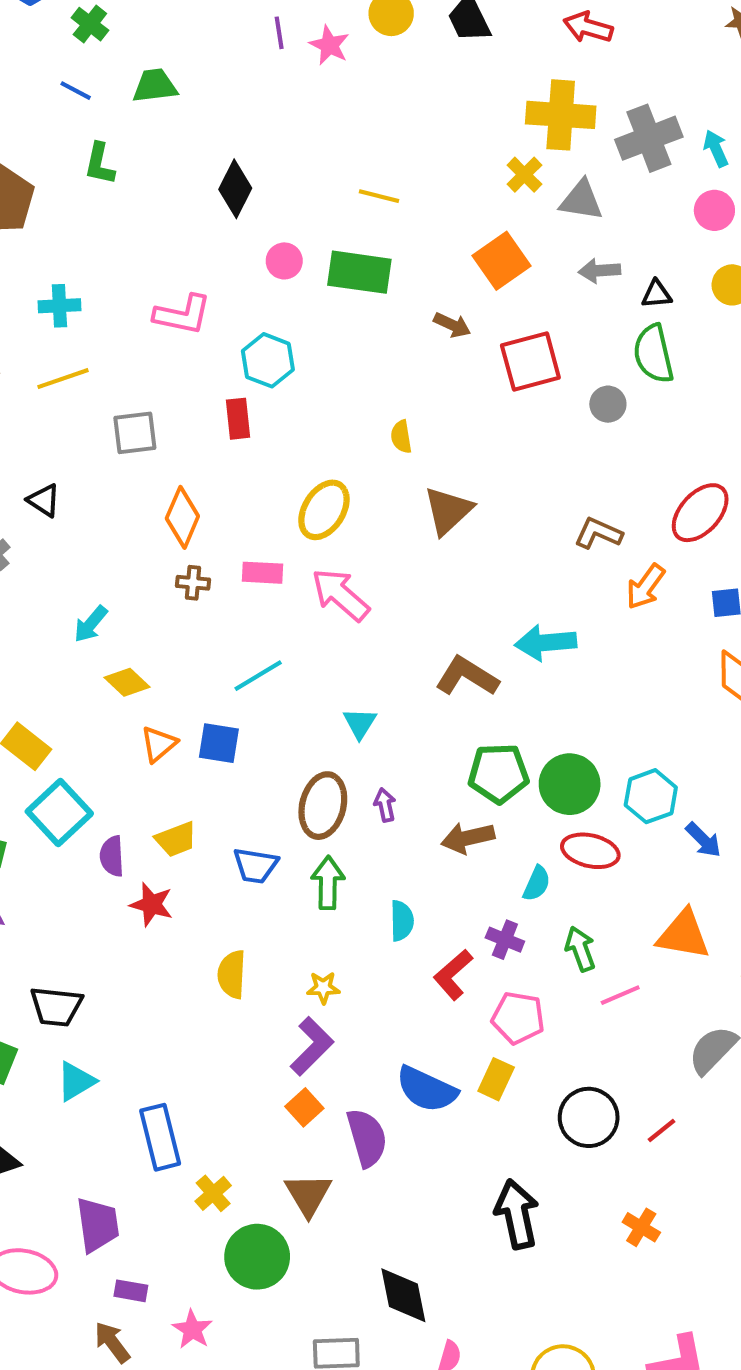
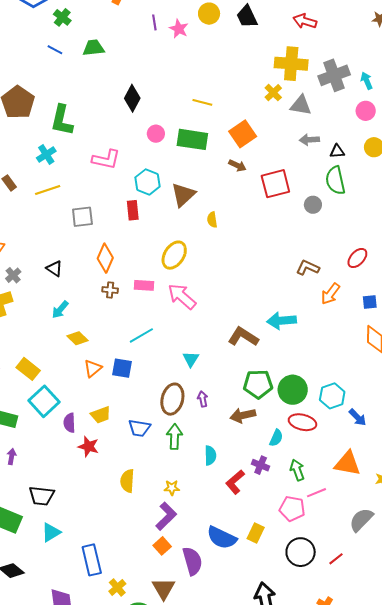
green L-shape: (100, 164) -> (62, 120), moved, size x1.5
orange square: (501, 261) -> (243, 134), moved
cyan cross: (59, 306) -> (46, 154), turned -30
black triangle: (44, 500) -> (54, 269), moved
brown triangle: (448, 511) -> (183, 195), moved
red ellipse: (700, 513) -> (357, 258), size x0.7
pink pentagon: (518, 1018) -> (292, 509), moved

